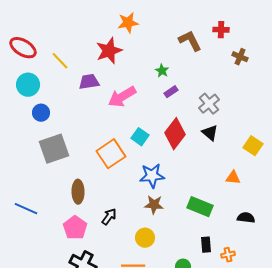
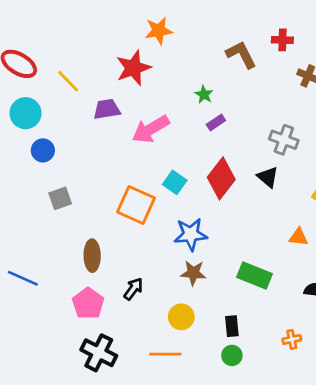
gray cross: (209, 104) -> (284, 140), moved, turned -30
gray square: (54, 149) -> (60, 198), size x0.6
orange square: (111, 154) -> (136, 205), turned -32
black rectangle: (206, 245) -> (232, 326), moved

